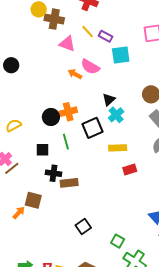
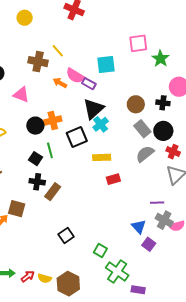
brown cross: (54, 19) -> (38, 62), moved
yellow line: (88, 32) -> (58, 51), moved
purple rectangle: (106, 36) -> (89, 84), moved
pink triangle: (67, 44) -> (21, 95), moved
black triangle: (109, 100) -> (93, 109), size x1.6
black square: (43, 150) -> (35, 159), moved, turned 32
brown rectangle: (69, 183) -> (53, 192), turned -48

